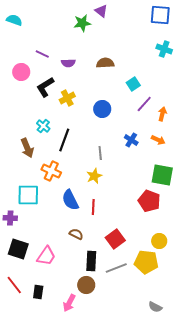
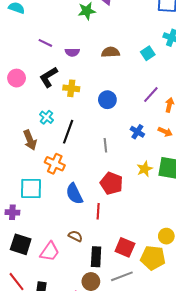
pink circle: (21, 72) -> (17, 78), moved
cyan square: (133, 84) -> (148, 53), moved
yellow cross: (67, 98) -> (71, 88), turned 35
yellow star: (94, 176) -> (145, 169), moved
red pentagon: (149, 201) -> (112, 183), moved
red line: (93, 207) -> (98, 211), moved
brown semicircle: (76, 234) -> (75, 236), moved
red square: (115, 239) -> (125, 247), moved, turned -30
gray line: (116, 268) -> (122, 276), moved

